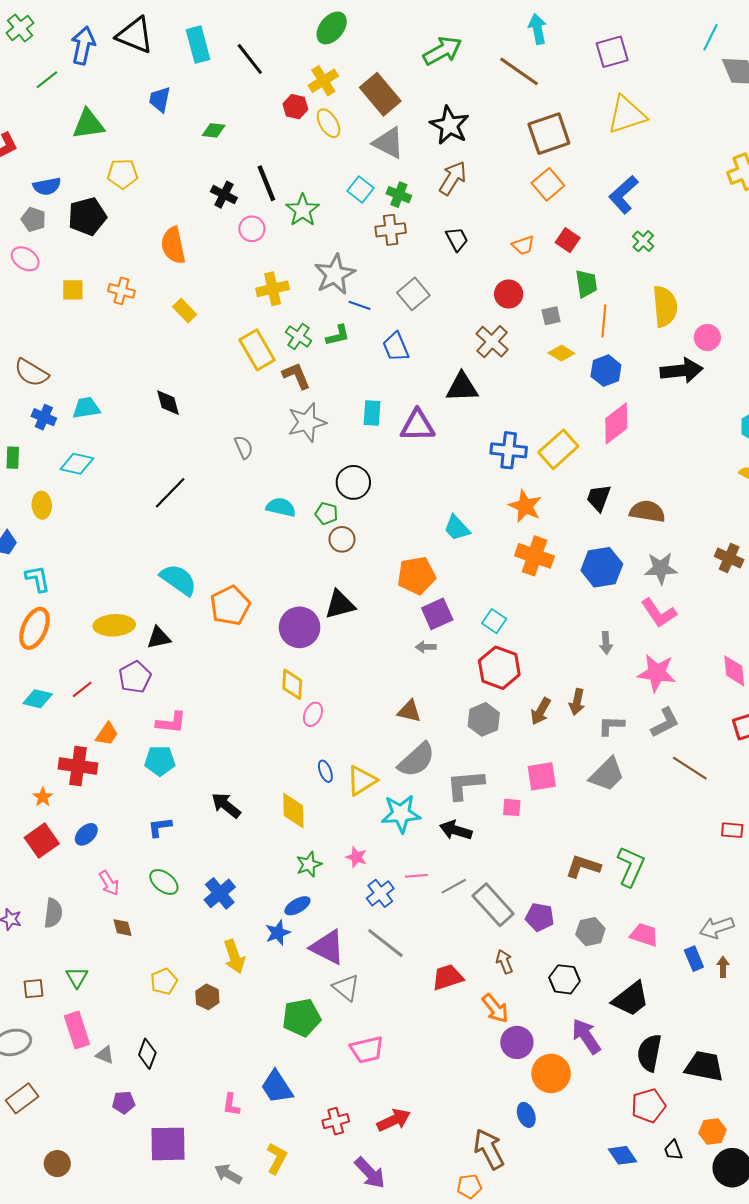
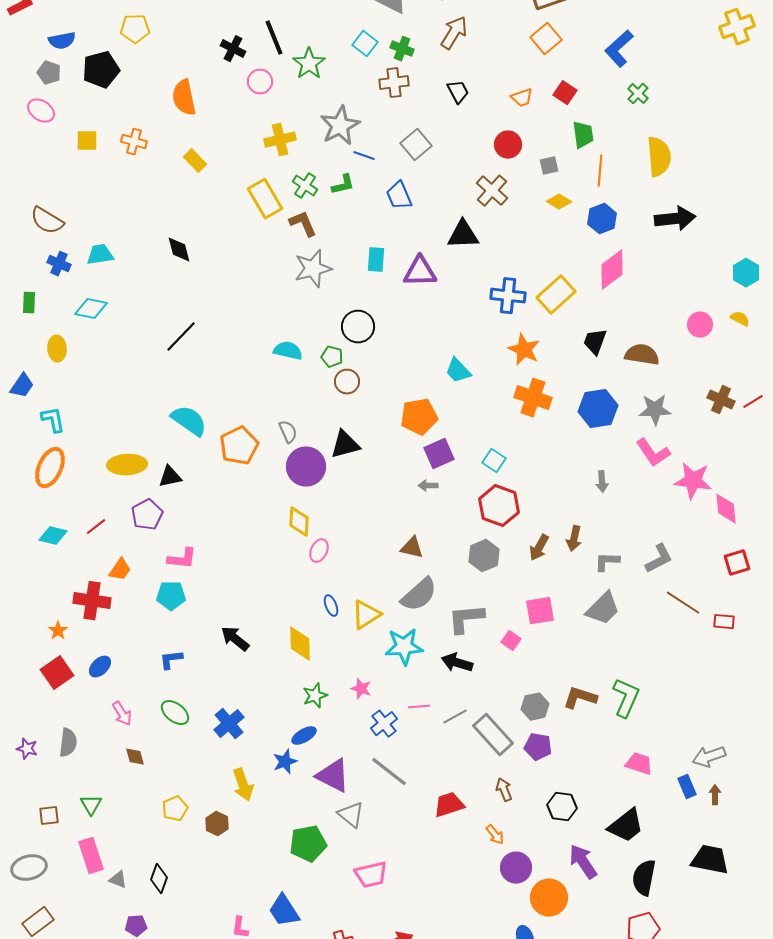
pink circle: (707, 337) -> (700, 325), moved
gray semicircle: (244, 447) -> (288, 432), moved
pink star: (657, 673) -> (693, 481), moved
pink square: (512, 807) -> (511, 641), turned 30
red rectangle: (732, 830) -> (724, 622), moved
gray hexagon: (590, 932) -> (535, 707), moved
orange arrow: (495, 1008) -> (495, 835), size x0.7
black trapezoid: (704, 1066) -> (710, 860), moved

